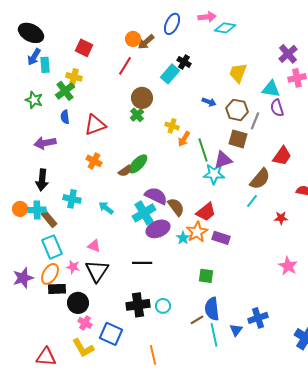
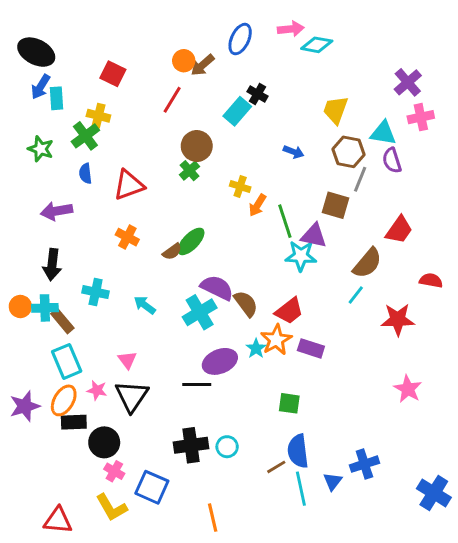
brown hexagon: (237, 110) -> (349, 152), moved
purple triangle: (223, 160) -> (314, 236), turned 30
red star: (281, 218) -> (398, 319), size x1.6
purple ellipse: (158, 229) -> (220, 361), moved
pink triangle: (94, 246) -> (127, 360), turned 32

